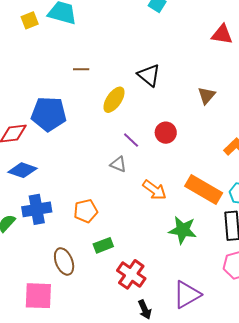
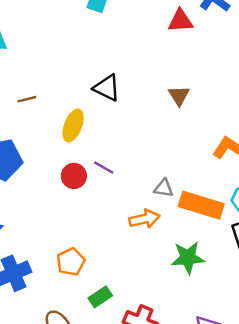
red circle: (166, 133) -> (74, 176), moved
gray triangle: (118, 164) -> (164, 188), moved
orange arrow: (155, 190) -> (144, 219), turned -35

